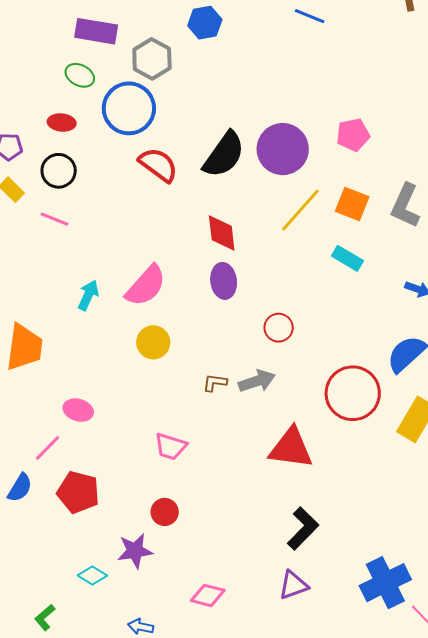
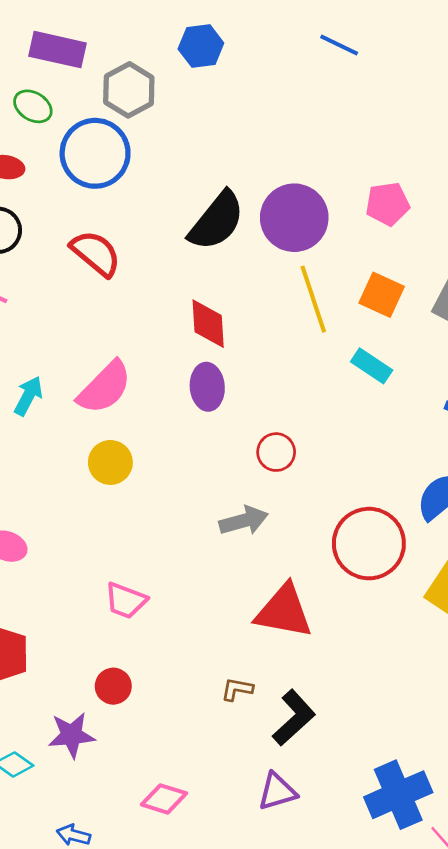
red semicircle: (158, 165) -> (96, 253), moved
yellow line: (300, 210) -> (313, 299), turned -63
brown L-shape: (215, 383) -> (237, 689), moved

